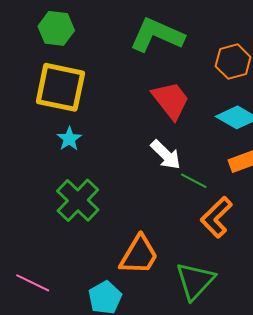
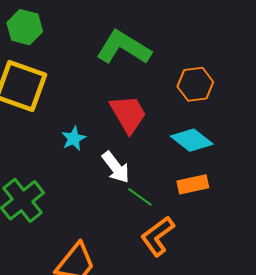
cyan star: (69, 139) -> (74, 139), moved

